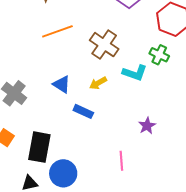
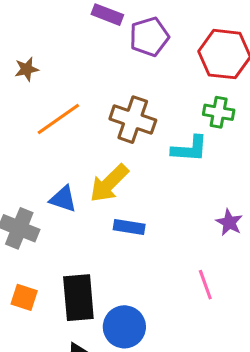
yellow arrow: (98, 83) -> (109, 183), moved, size x1.6
blue triangle: (62, 84) -> (63, 199), moved

